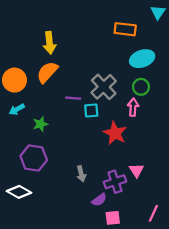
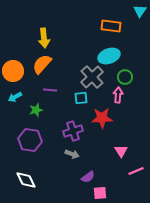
cyan ellipse: (142, 59) -> (109, 56), moved
purple line: (73, 98) -> (50, 90), moved
red star: (115, 133) -> (102, 118), turned -30
gray arrow: (81, 174) -> (72, 154), turned -56
purple cross: (115, 182) -> (73, 131), moved
white diamond: (19, 192) -> (26, 180), moved, turned 35
pink line: (153, 213) -> (136, 171), moved, turned 42

